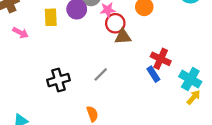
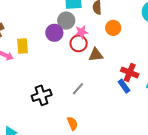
yellow rectangle: (51, 17) -> (23, 46), moved
red circle: (115, 23) -> (79, 43), moved

